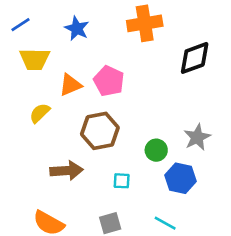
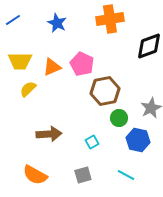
yellow trapezoid: (35, 59) -> (20, 61), moved
brown hexagon: (100, 131) -> (105, 91), moved
cyan square: (122, 181) -> (92, 142), turned -32

